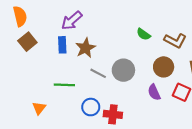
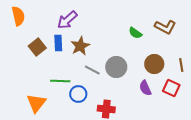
brown L-shape: (175, 41) -> (165, 27), moved
brown square: (27, 42) -> (37, 47), moved
blue circle: (91, 107) -> (78, 94), moved
orange triangle: (39, 108) -> (36, 103), size x1.5

